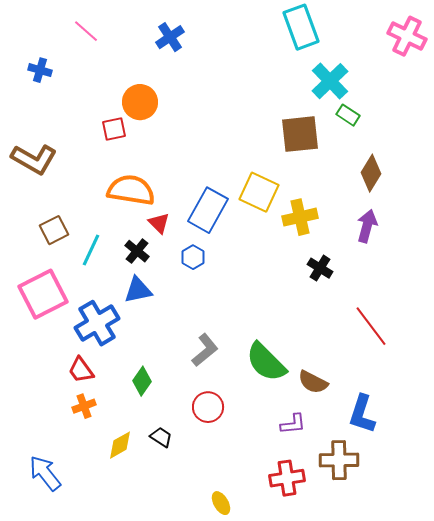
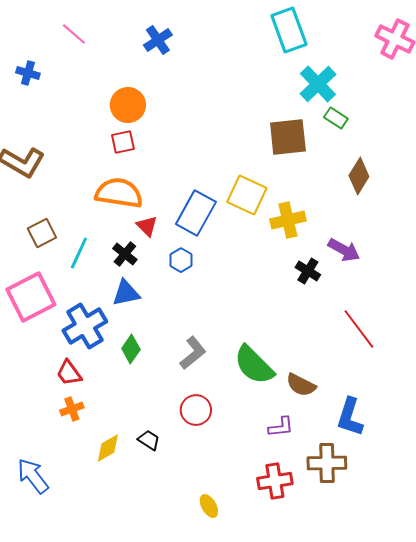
red square: (114, 129) -> (123, 142), moved
purple arrow: (367, 226) -> (344, 250), moved, turned 104
green diamond: (142, 381) -> (131, 349), moved

